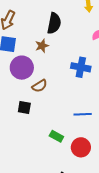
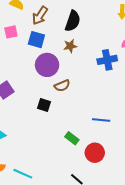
black semicircle: (54, 23) -> (73, 21), moved
blue cross: (81, 67) -> (107, 60), moved, turned -30

